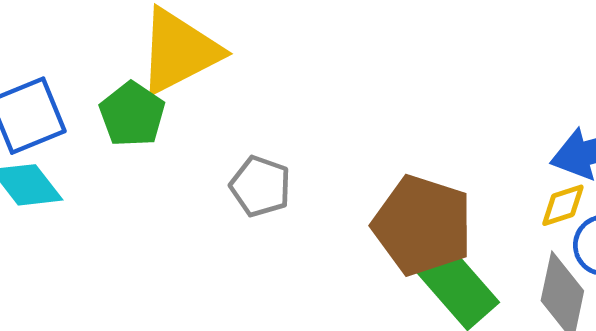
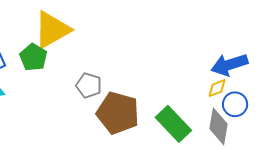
brown pentagon: (423, 225) -> (118, 113), moved

